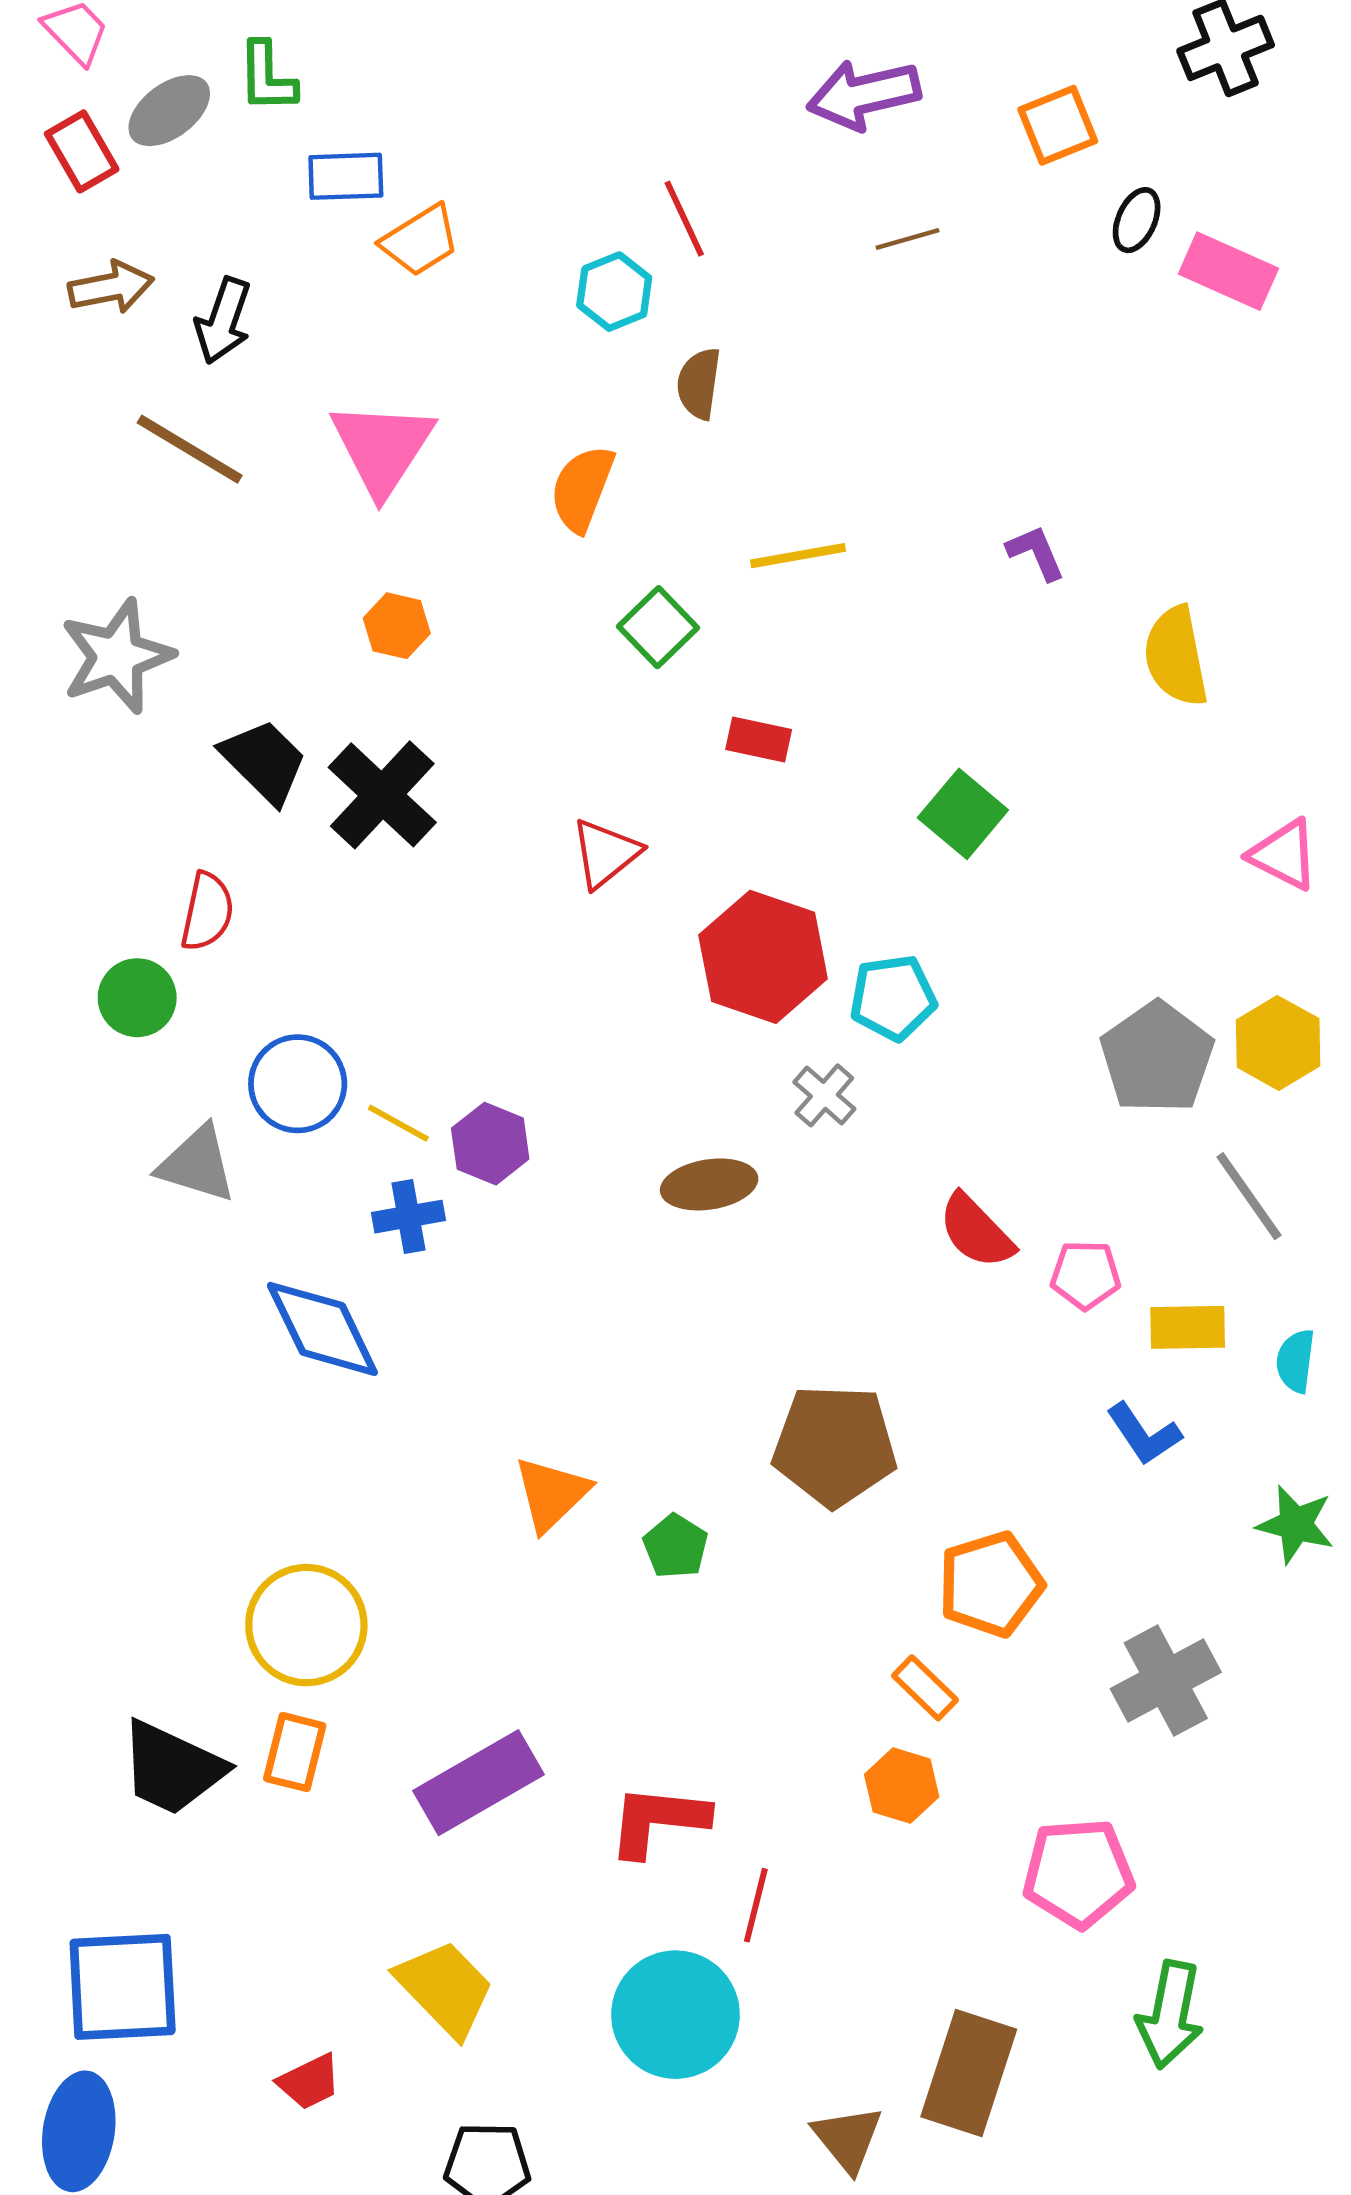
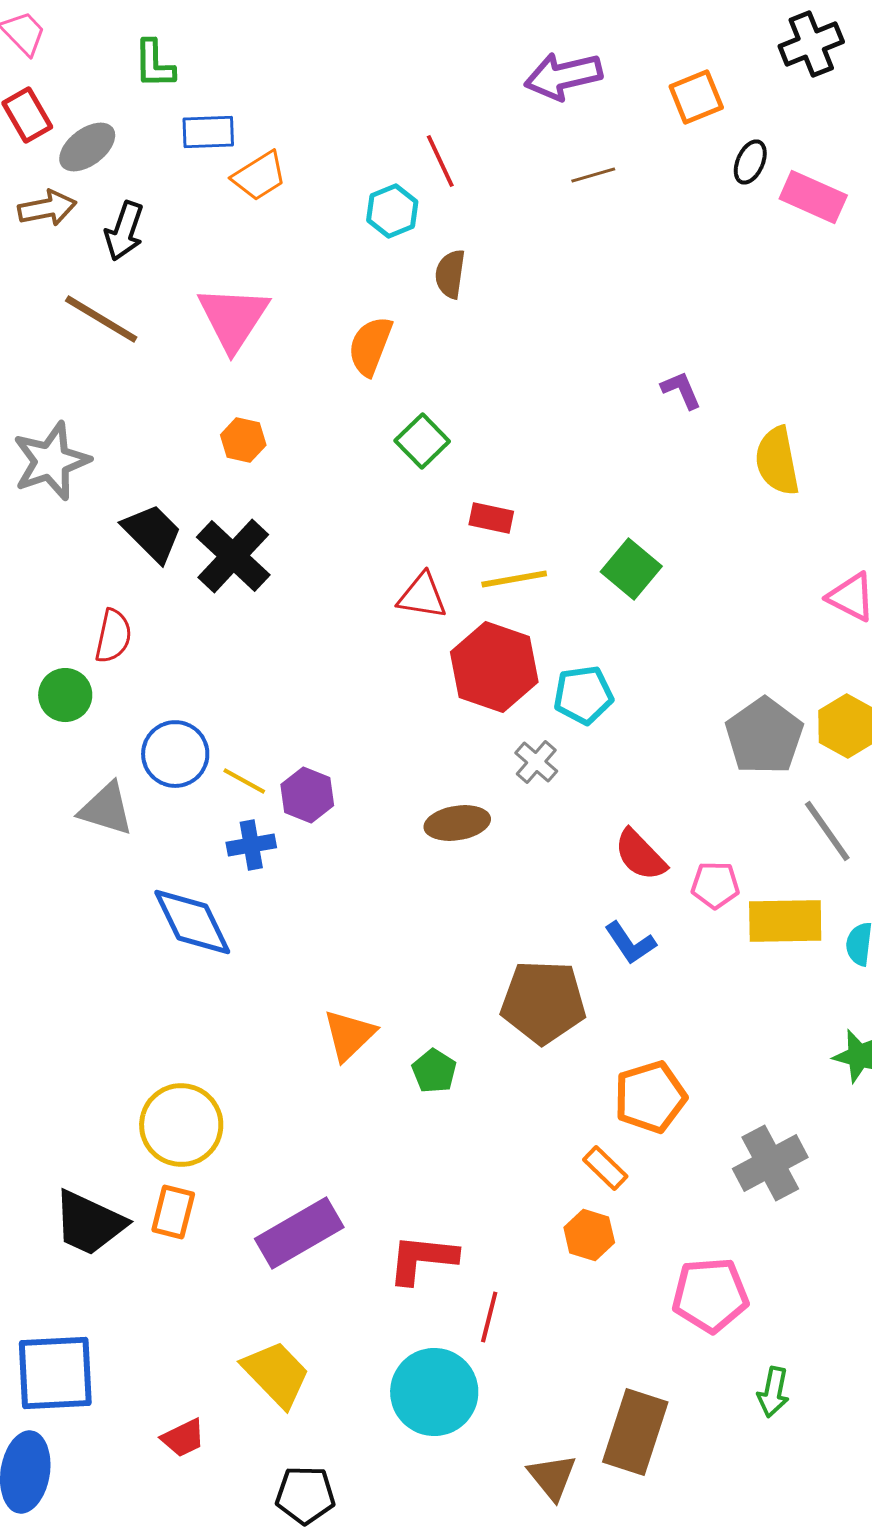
gray ellipse: (169, 111) -> (87, 147), moved
yellow line: (798, 556) -> (514, 579), moved
red triangle: (605, 853) -> (422, 596), moved, turned 48
yellow rectangle: (1188, 1327) -> (785, 921), size x1.4
blue L-shape: (1144, 1434) -> (630, 943), moved
green arrow: (1170, 2015) -> (773, 1392), size x0.7

